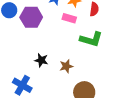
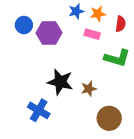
black star: (41, 60) -> (60, 82), size x1.6

